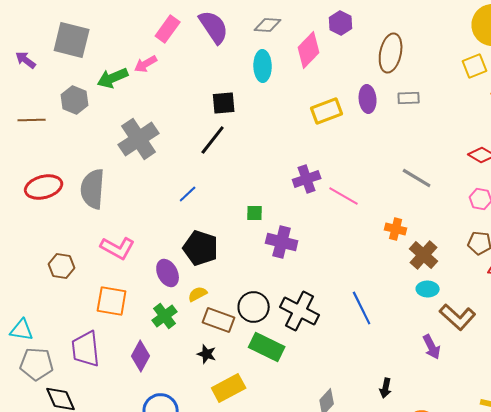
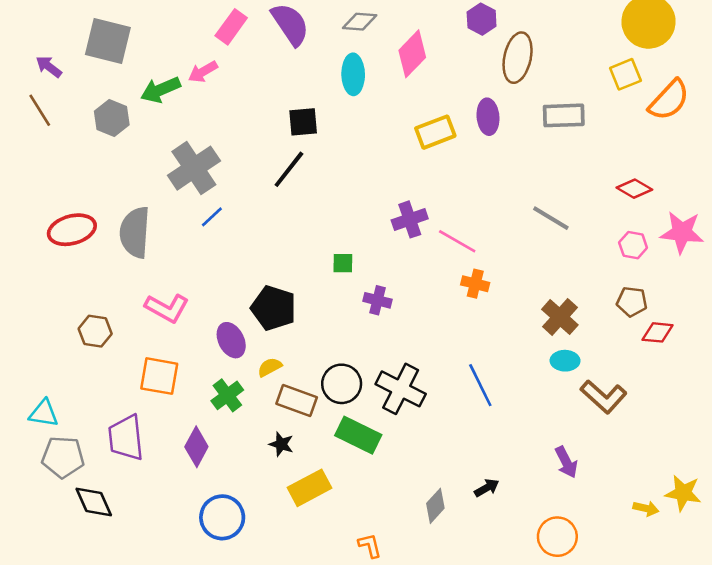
purple hexagon: (341, 23) -> (482, 19), moved
gray rectangle: (409, 98) -> (564, 115), moved, size x1.5
brown line: (32, 120) -> (40, 110), moved, turned 60
blue line: (188, 194) -> (212, 217), moved
orange cross: (396, 229) -> (475, 284), moved
purple cross: (282, 242) -> (378, 300), size x0.7
purple arrow: (432, 347) -> (566, 462), moved
black arrow: (386, 388) -> (487, 488), moved, turned -132

